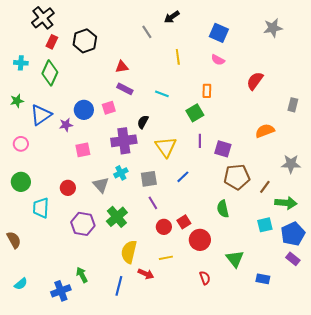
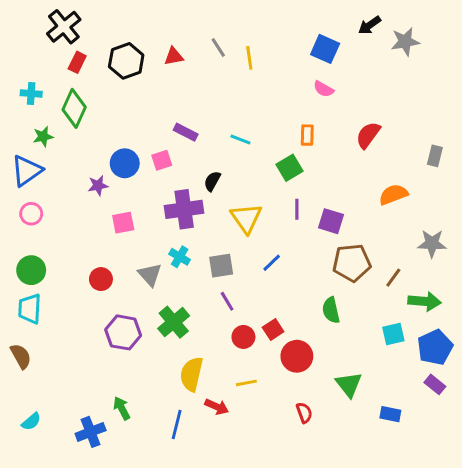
black arrow: (172, 17) -> (370, 25), moved
yellow line: (178, 57) -> (249, 58), moved
red triangle: (122, 67) -> (174, 56), moved
red semicircle: (255, 81) -> (368, 135), moved
green star: (17, 101) -> (43, 137), moved
blue triangle: (41, 115) -> (27, 171), moved
cyan cross: (121, 173) -> (180, 257), turned -32
cyan trapezoid: (41, 208) -> (30, 309), moved

